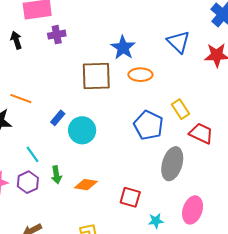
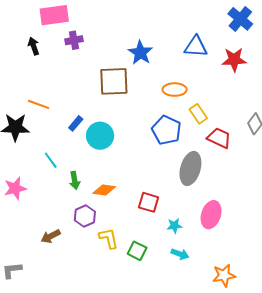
blue triangle: (178, 42) -> (196, 47), turned -40
orange ellipse: (140, 75) -> (175, 90), moved
purple hexagon: (28, 182) -> (85, 216), moved

